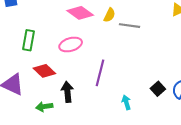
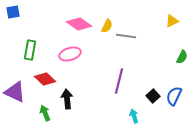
purple line: (100, 73) -> (119, 81), moved
cyan arrow: (126, 102) -> (134, 116), moved
green arrow: (44, 107) -> (45, 113), turned 77

